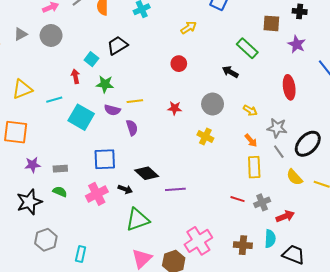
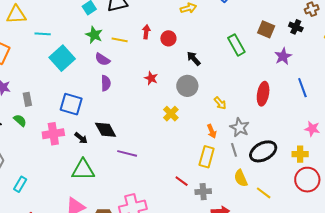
black arrow: (230, 72) -> (194, 59), moved
red arrow: (75, 76) -> (146, 32), moved
yellow line: (135, 101) -> (120, 40), moved
purple semicircle: (112, 110) -> (102, 59), moved
gray rectangle: (60, 169) -> (27, 99), turned 64

